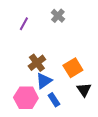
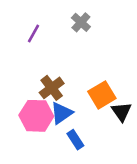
black triangle: (84, 90) -> (121, 112), moved
pink hexagon: (26, 98) -> (36, 116), moved

